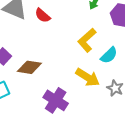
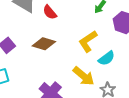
brown diamond: (29, 67) -> (44, 44), moved

